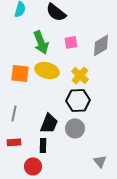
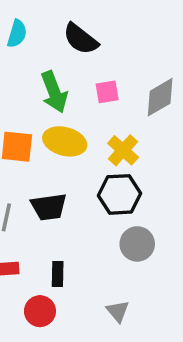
black trapezoid: (49, 123) -> (49, 207), moved, turned 60
gray circle: (75, 128) -> (137, 244), moved
gray triangle: (100, 161) -> (118, 311), moved

